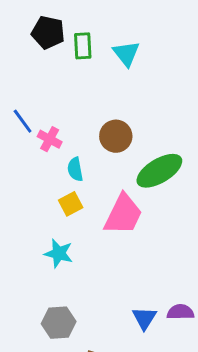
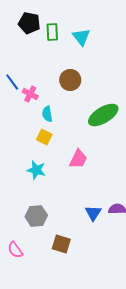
brown circle: (116, 136) -> (70, 80), moved
yellow square: (71, 204) -> (44, 137), turned -35
pink trapezoid: (123, 214) -> (78, 159), moved, size x0.7

